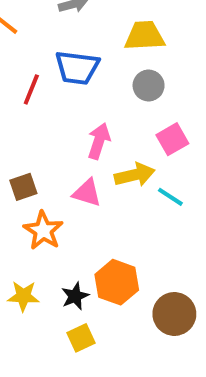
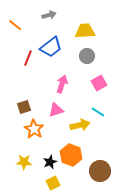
blue trapezoid: (77, 68) -> (51, 47), turned -45
yellow arrow: (135, 175) -> (80, 125), moved
pink triangle: (87, 193) -> (56, 110), turned -35

